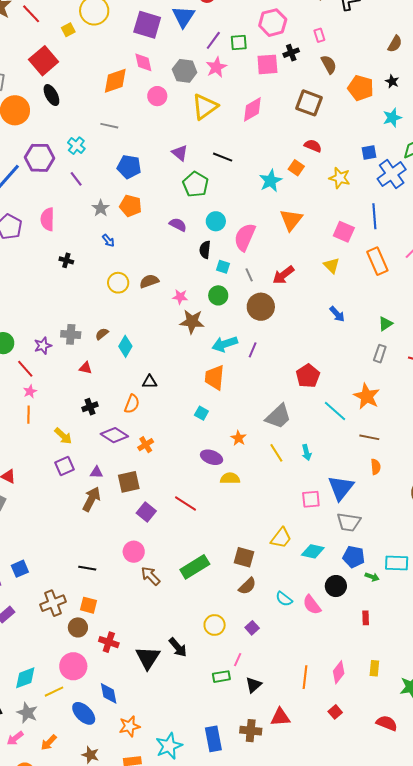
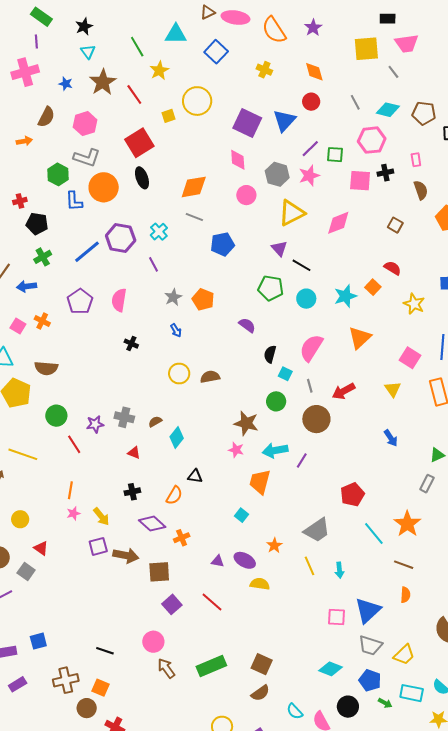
orange diamond: (115, 81) -> (194, 187), moved
brown square: (309, 103) -> (395, 225), size x0.6
purple triangle: (180, 153) -> (279, 248), moved
blue pentagon: (129, 167) -> (222, 244), moved, turned -30
green pentagon: (196, 184) -> (271, 288), turned -30
cyan circle: (216, 221) -> (306, 299), moved
pink star: (180, 297) -> (236, 450), moved
pink star: (30, 391) -> (73, 513), moved
purple triangle: (96, 472) -> (218, 561), moved
brown arrow: (91, 499) -> (126, 556), moved, turned 65
yellow trapezoid: (281, 538) -> (404, 655), moved

